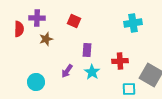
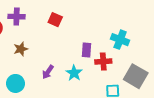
cyan cross: (133, 23) -> (120, 40), moved, turned 30
brown star: (46, 39) -> (21, 49), moved
purple rectangle: (87, 50) -> (87, 50), moved

